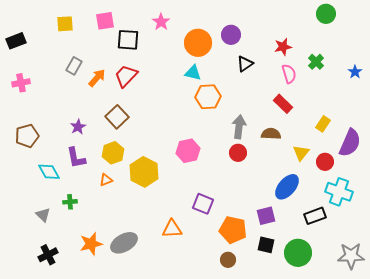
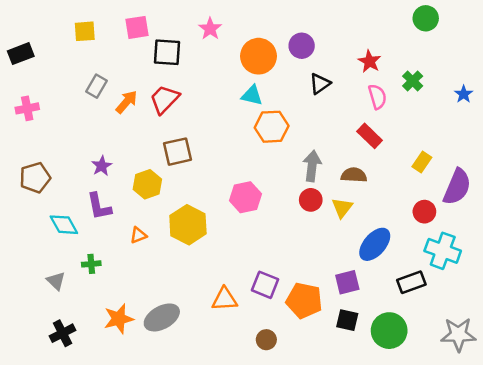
red star: (283, 47) -> (370, 61), turned -30
brown square: (117, 117) -> (177, 152), moved, turned 30
yellow hexagon: (113, 153) -> (147, 184), moved
yellow triangle: (301, 153) -> (342, 208), moved
purple square: (203, 204) -> (265, 285), moved
brown circle: (228, 260) -> (266, 340), moved

